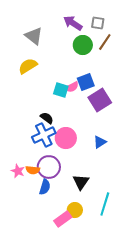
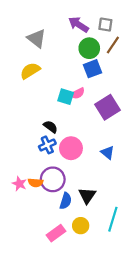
blue square: (86, 82) -> (92, 69), moved
blue cross: (44, 135) -> (47, 145), size x0.7
blue triangle: (100, 142) -> (108, 153), turned -48
blue semicircle: (45, 187) -> (66, 201), moved
pink rectangle: (63, 219) -> (56, 233), moved

